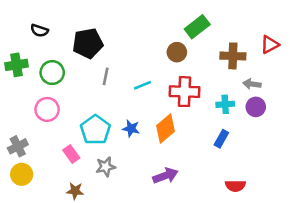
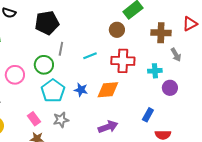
green circle: (52, 73) -> (44, 65), moved
gray arrow: (252, 84) -> (176, 55), turned -128
purple circle: (256, 107) -> (170, 88), moved
orange diamond: (165, 129) -> (108, 90), turned 35
blue rectangle: (221, 139) -> (148, 115), moved
pink rectangle: (71, 154) -> (34, 119), moved

